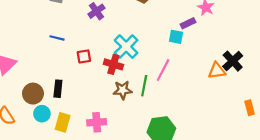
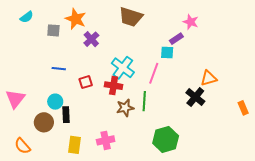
black cross: (233, 61) -> (195, 97), moved
pink line: (163, 70) -> (154, 73), moved
cyan circle: (42, 114) -> (55, 102), moved

